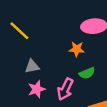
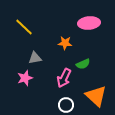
orange star: (77, 49) -> (65, 43), moved
pink star: (37, 89) -> (25, 78), moved

